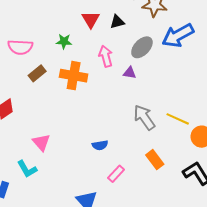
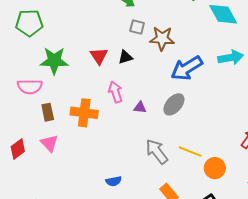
green star: (64, 41) -> (54, 61), moved, size x1.8
gray ellipse: (142, 47) -> (174, 104), moved
brown rectangle: (37, 73) -> (48, 112), turned -60
pink triangle: (41, 142) -> (49, 143), moved

